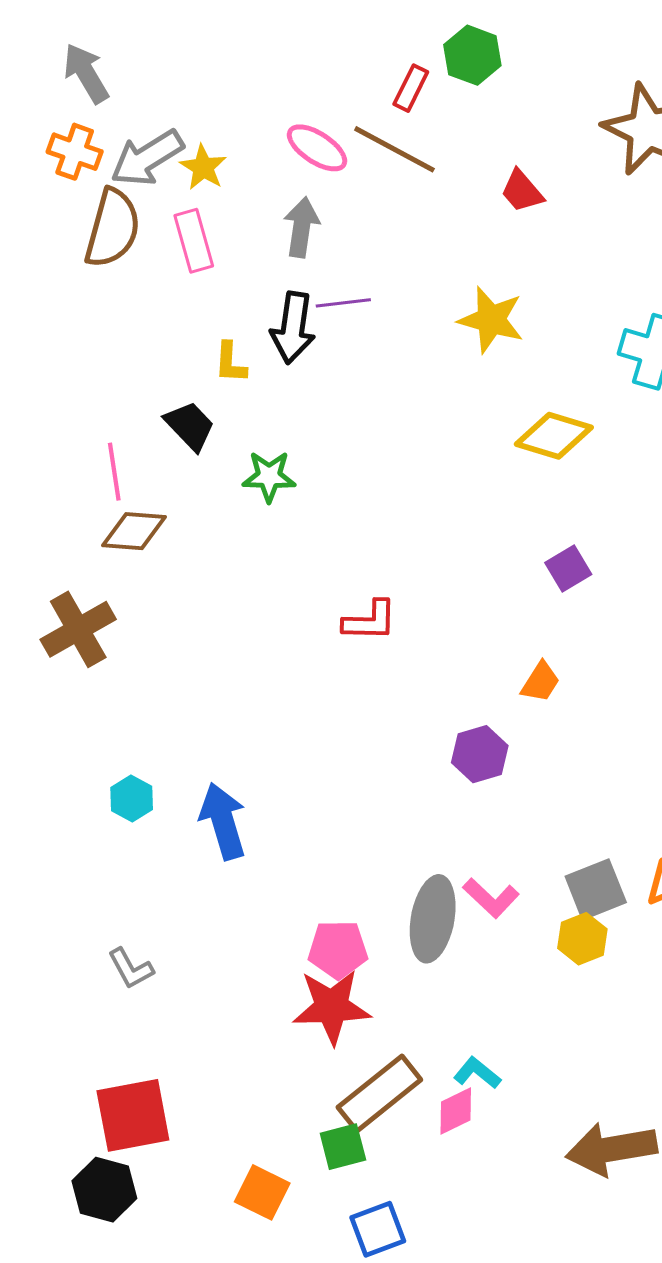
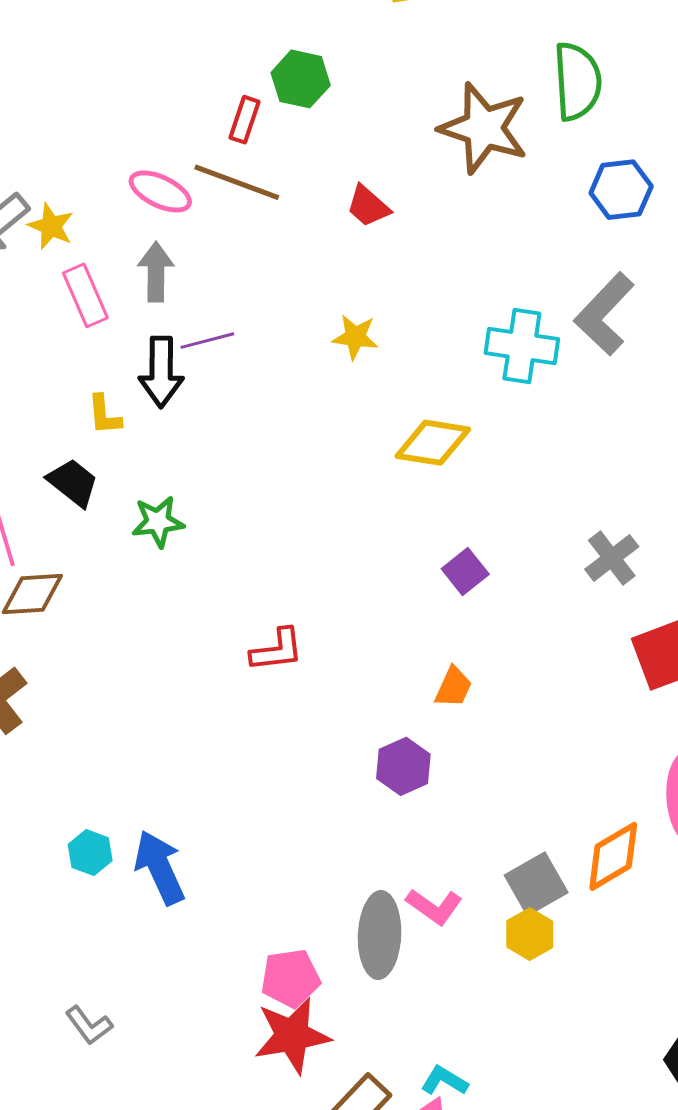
pink rectangle: (194, 241) -> (85, 295), moved
yellow star: (491, 320) -> (355, 337), size x0.7
cyan hexagon: (132, 799) -> (90, 853), moved

